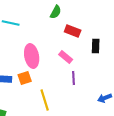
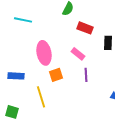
orange square: (25, 78) -> (56, 75), moved
yellow line: (45, 100) -> (41, 97), moved

